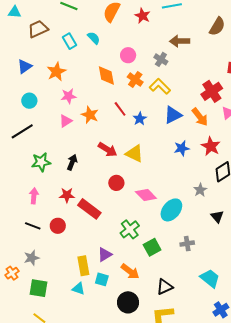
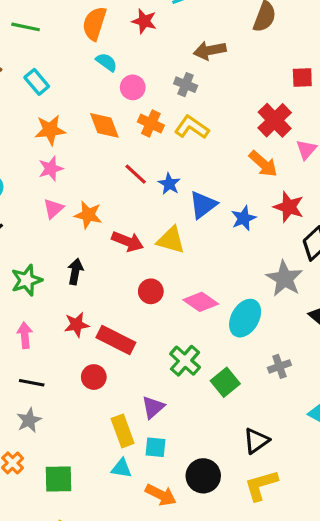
cyan semicircle: (94, 38) -> (106, 62), moved
orange star: (56, 72) -> (50, 130), moved, turned 30
orange star: (90, 115) -> (88, 215), moved
blue triangle: (173, 115) -> (203, 205), moved
gray star: (200, 190) -> (285, 279), size x1.6
red circle: (58, 226) -> (94, 377), moved
gray star: (32, 258) -> (29, 420), moved
orange arrow: (130, 271) -> (161, 495), moved

